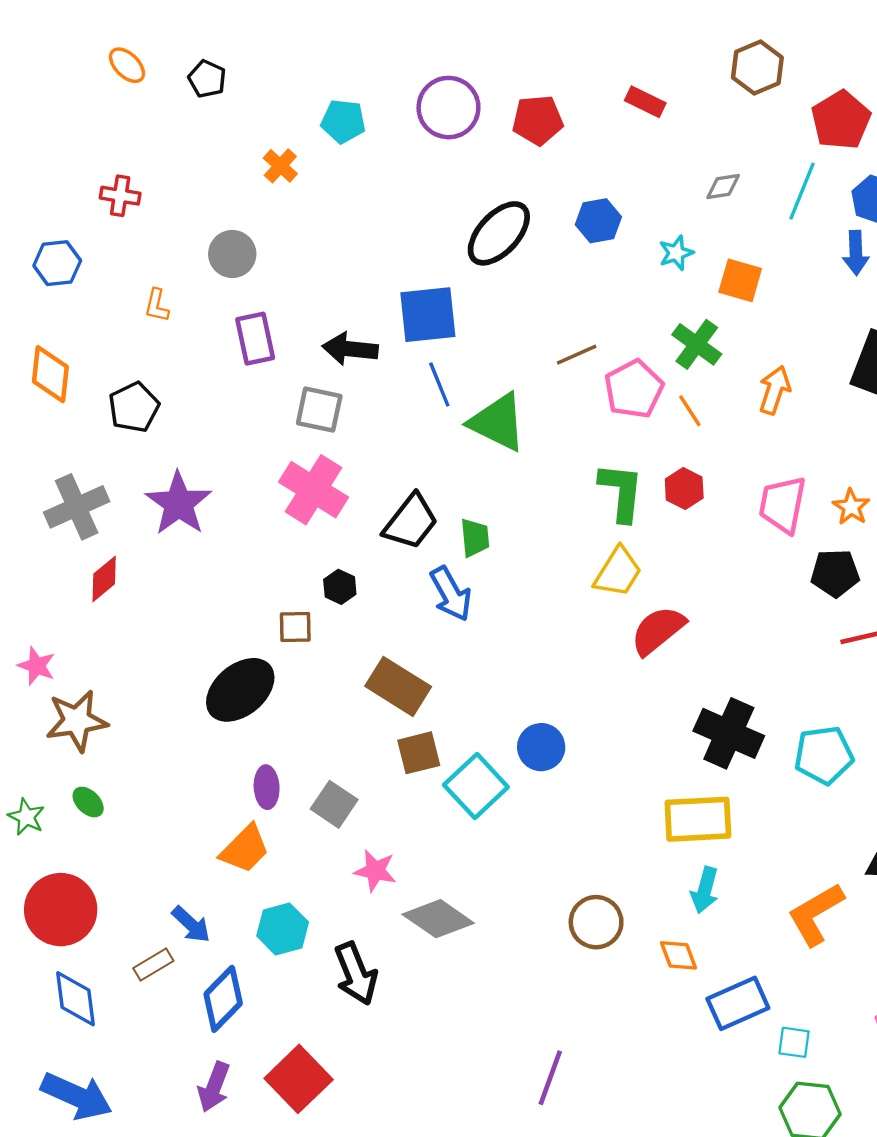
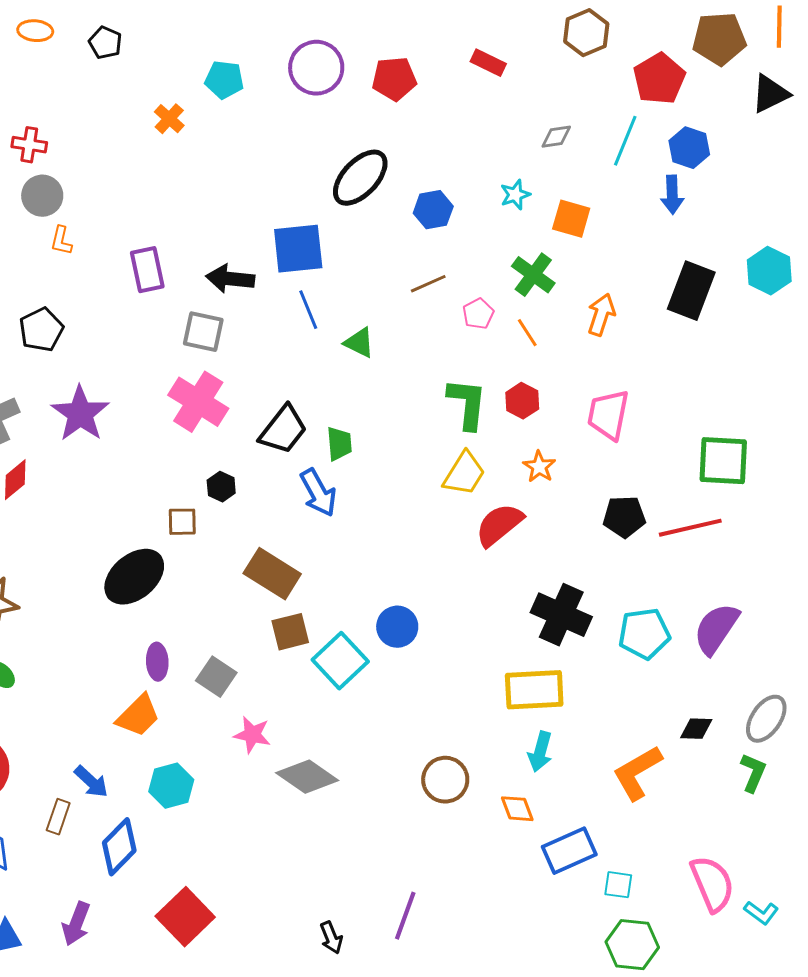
orange ellipse: (127, 65) -> (35, 31), turned -40
blue hexagon: (598, 221) -> (433, 210), moved
gray circle: (232, 254) -> (42, 196), moved
pink pentagon: (634, 389) -> (478, 314), size x0.6
green triangle: (498, 422) -> (359, 343), size x0.6
orange star: (851, 507) -> (539, 467), moved
black pentagon: (835, 573) -> (624, 517), moved
brown rectangle: (153, 964) -> (58, 817), turned -40
black arrow: (356, 974) -> (331, 938), moved, size x0.6
purple arrow: (214, 1087) -> (76, 924), moved

